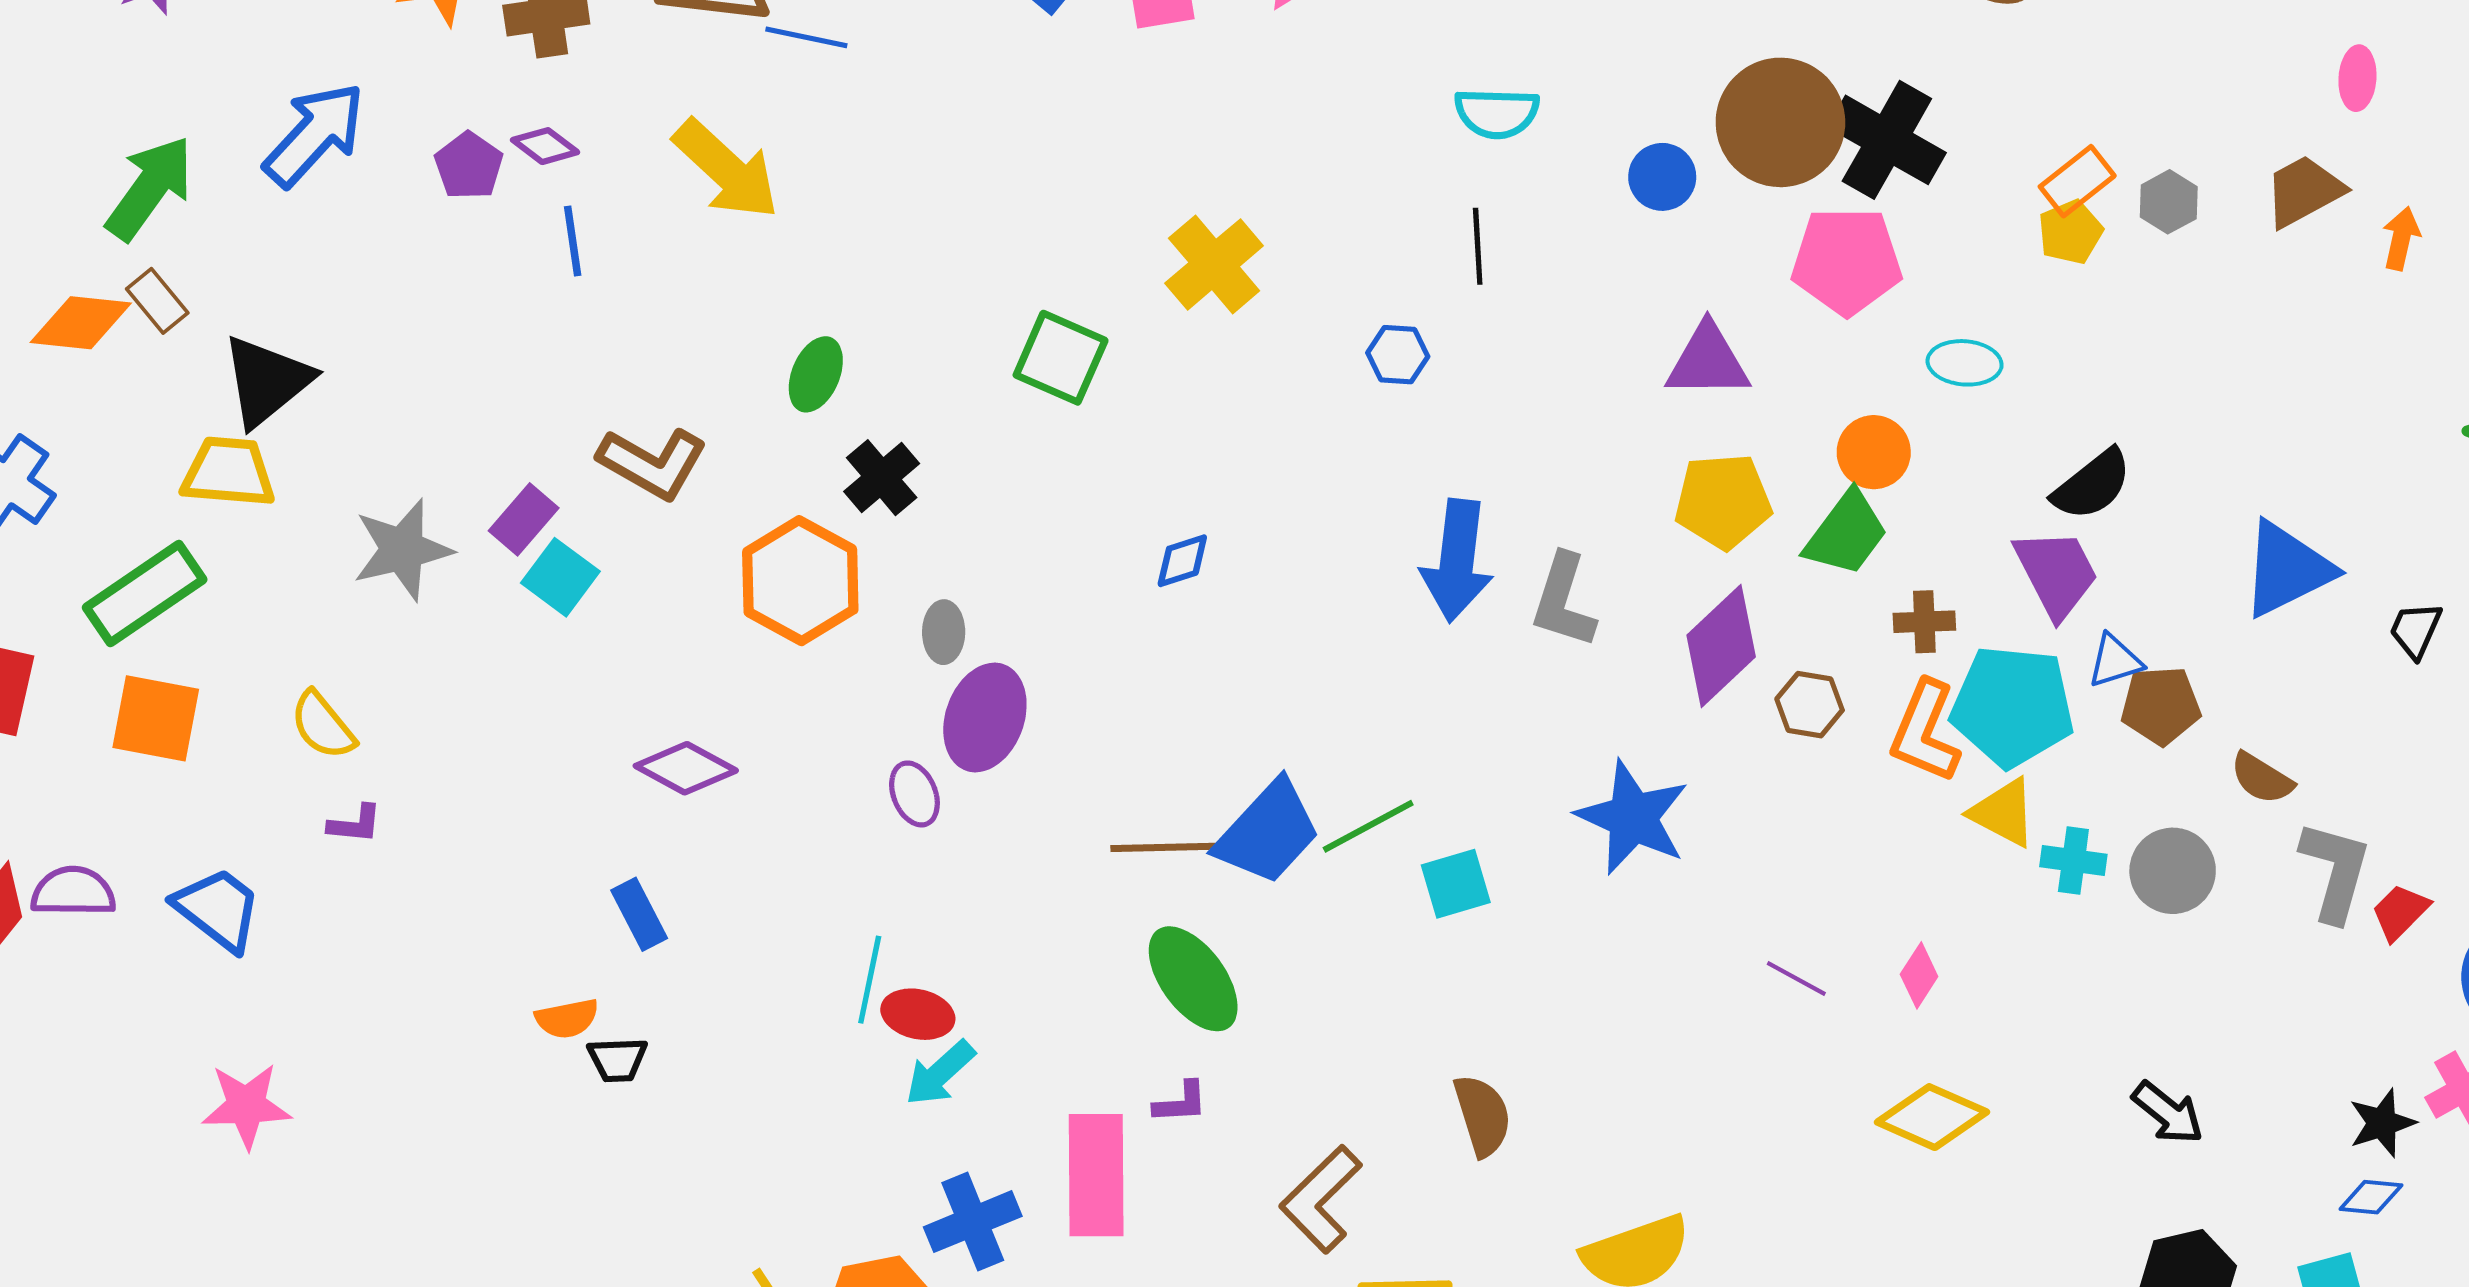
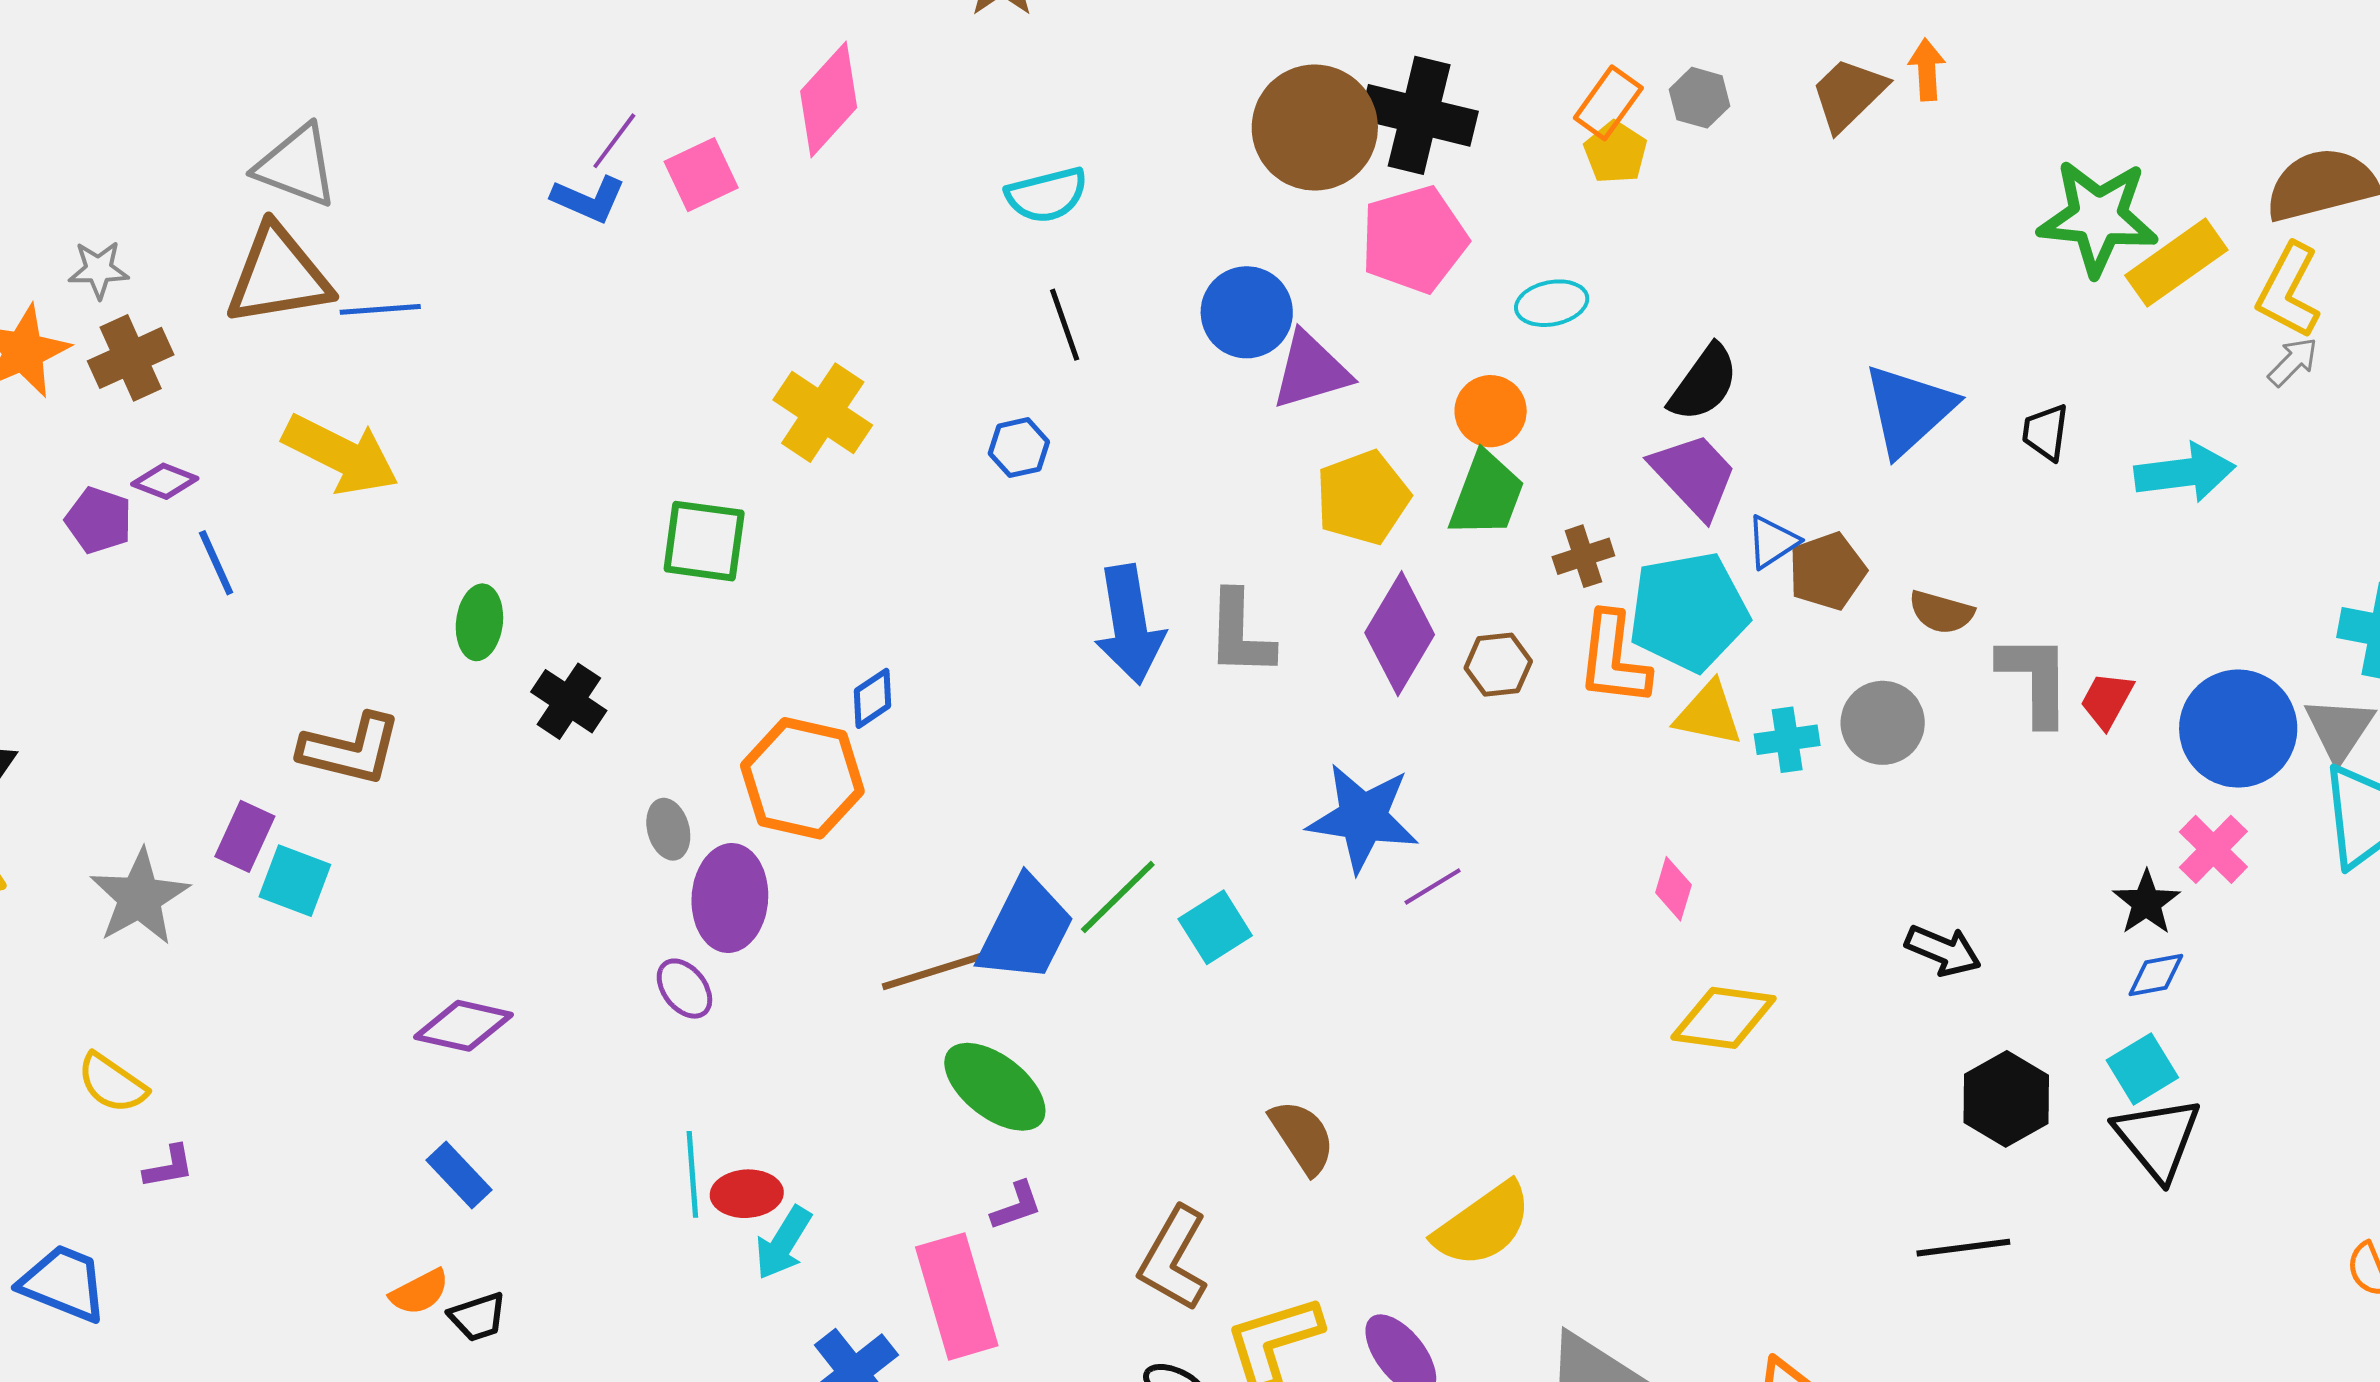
blue circle: (1662, 177) -> (1247, 312), moved, size x1.4
brown trapezoid: (2304, 191) -> (1849, 94), moved
orange hexagon: (800, 581) -> (802, 778), moved
purple line: (1796, 978) -> (1433, 886), moved, turned -44

